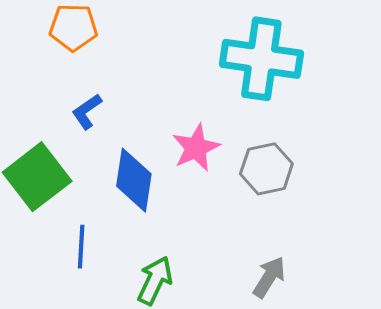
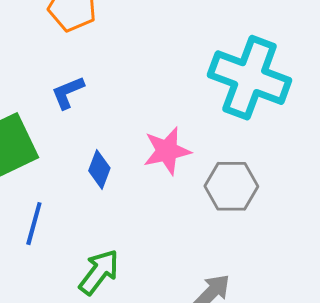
blue diamond: (134, 180) -> (99, 169), size x0.6

